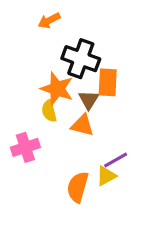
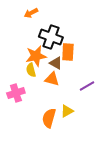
orange star: (57, 89) -> (36, 56), turned -30
brown triangle: (89, 100) -> (56, 63), turned -32
purple line: (116, 160) -> (87, 86), moved

